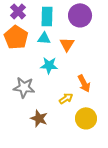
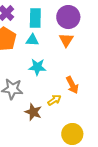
orange triangle: (67, 44) -> (66, 40), moved
brown star: (39, 118) -> (33, 112), moved
yellow circle: (86, 118) -> (72, 134), moved

